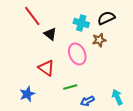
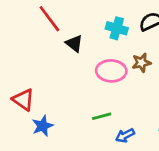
brown star: (99, 40) -> (141, 63), moved
pink ellipse: (77, 54) -> (111, 71), turned -65
red triangle: (46, 68) -> (23, 100), moved

